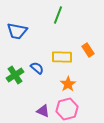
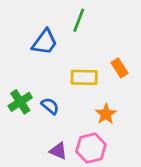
blue trapezoid: (17, 31) -> (45, 42), moved, turned -65
blue semicircle: (37, 68) -> (50, 106), moved
orange star: (68, 84) -> (106, 114), moved

